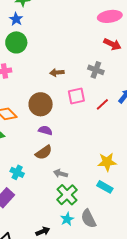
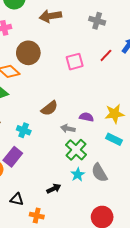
brown arrow: (57, 73) -> (50, 16), moved, size x1.5
pink square: (76, 96) -> (75, 62), moved
brown circle: (41, 104) -> (28, 53), moved
purple semicircle: (45, 130) -> (86, 117), moved

